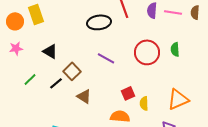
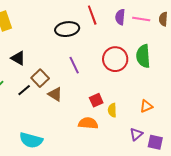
green semicircle: (175, 49) -> (143, 56), size x1.6
purple line: (106, 58) -> (74, 65), turned 36
brown triangle: (84, 96) -> (55, 94), moved
orange triangle: (178, 99) -> (146, 106), size x0.6

